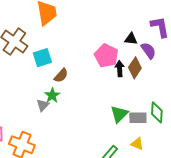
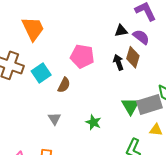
pink pentagon: (106, 56) -> (82, 56), moved
green star: (52, 95) -> (93, 122), moved
gray rectangle: (138, 118) -> (149, 104), size x1.4

